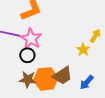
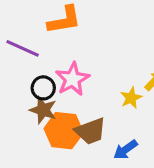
pink star: (31, 39) -> (72, 79), moved
brown star: (28, 79) -> (43, 110), moved

